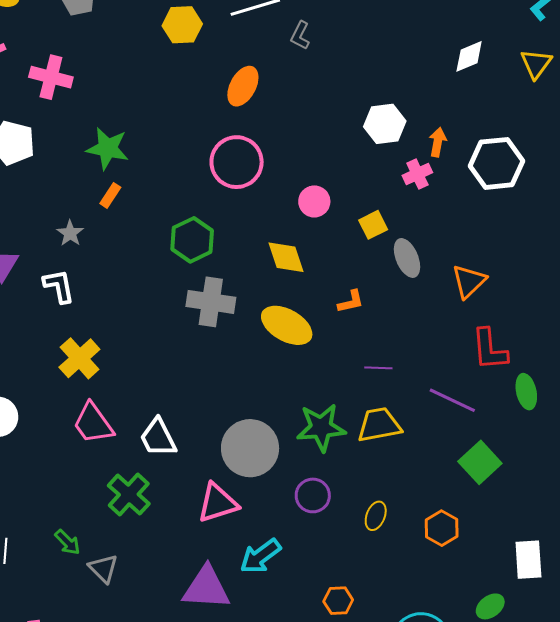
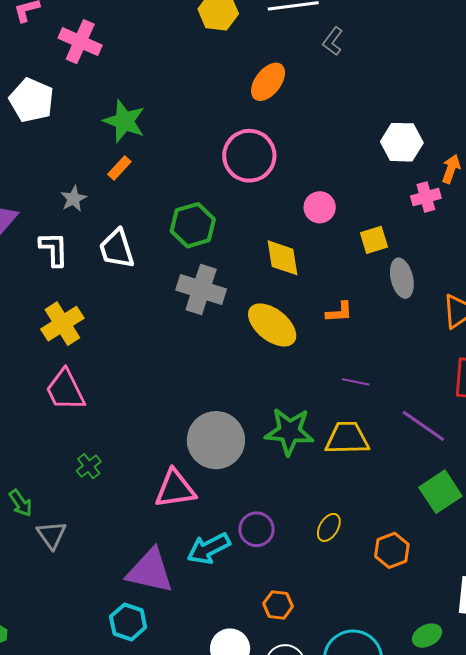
white trapezoid: (158, 438) -> (117, 249), moved
green cross: (129, 495) -> (89, 466), size x0.6
purple circle: (313, 495) -> (256, 529), moved

